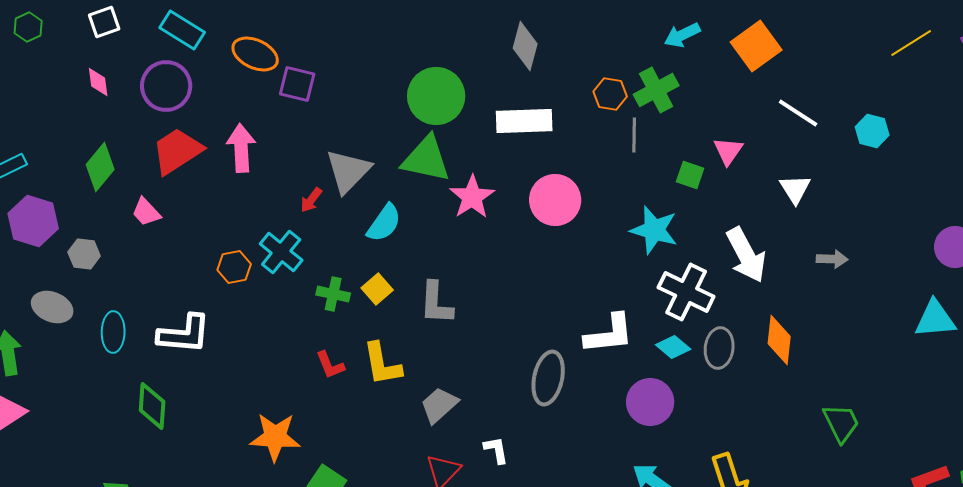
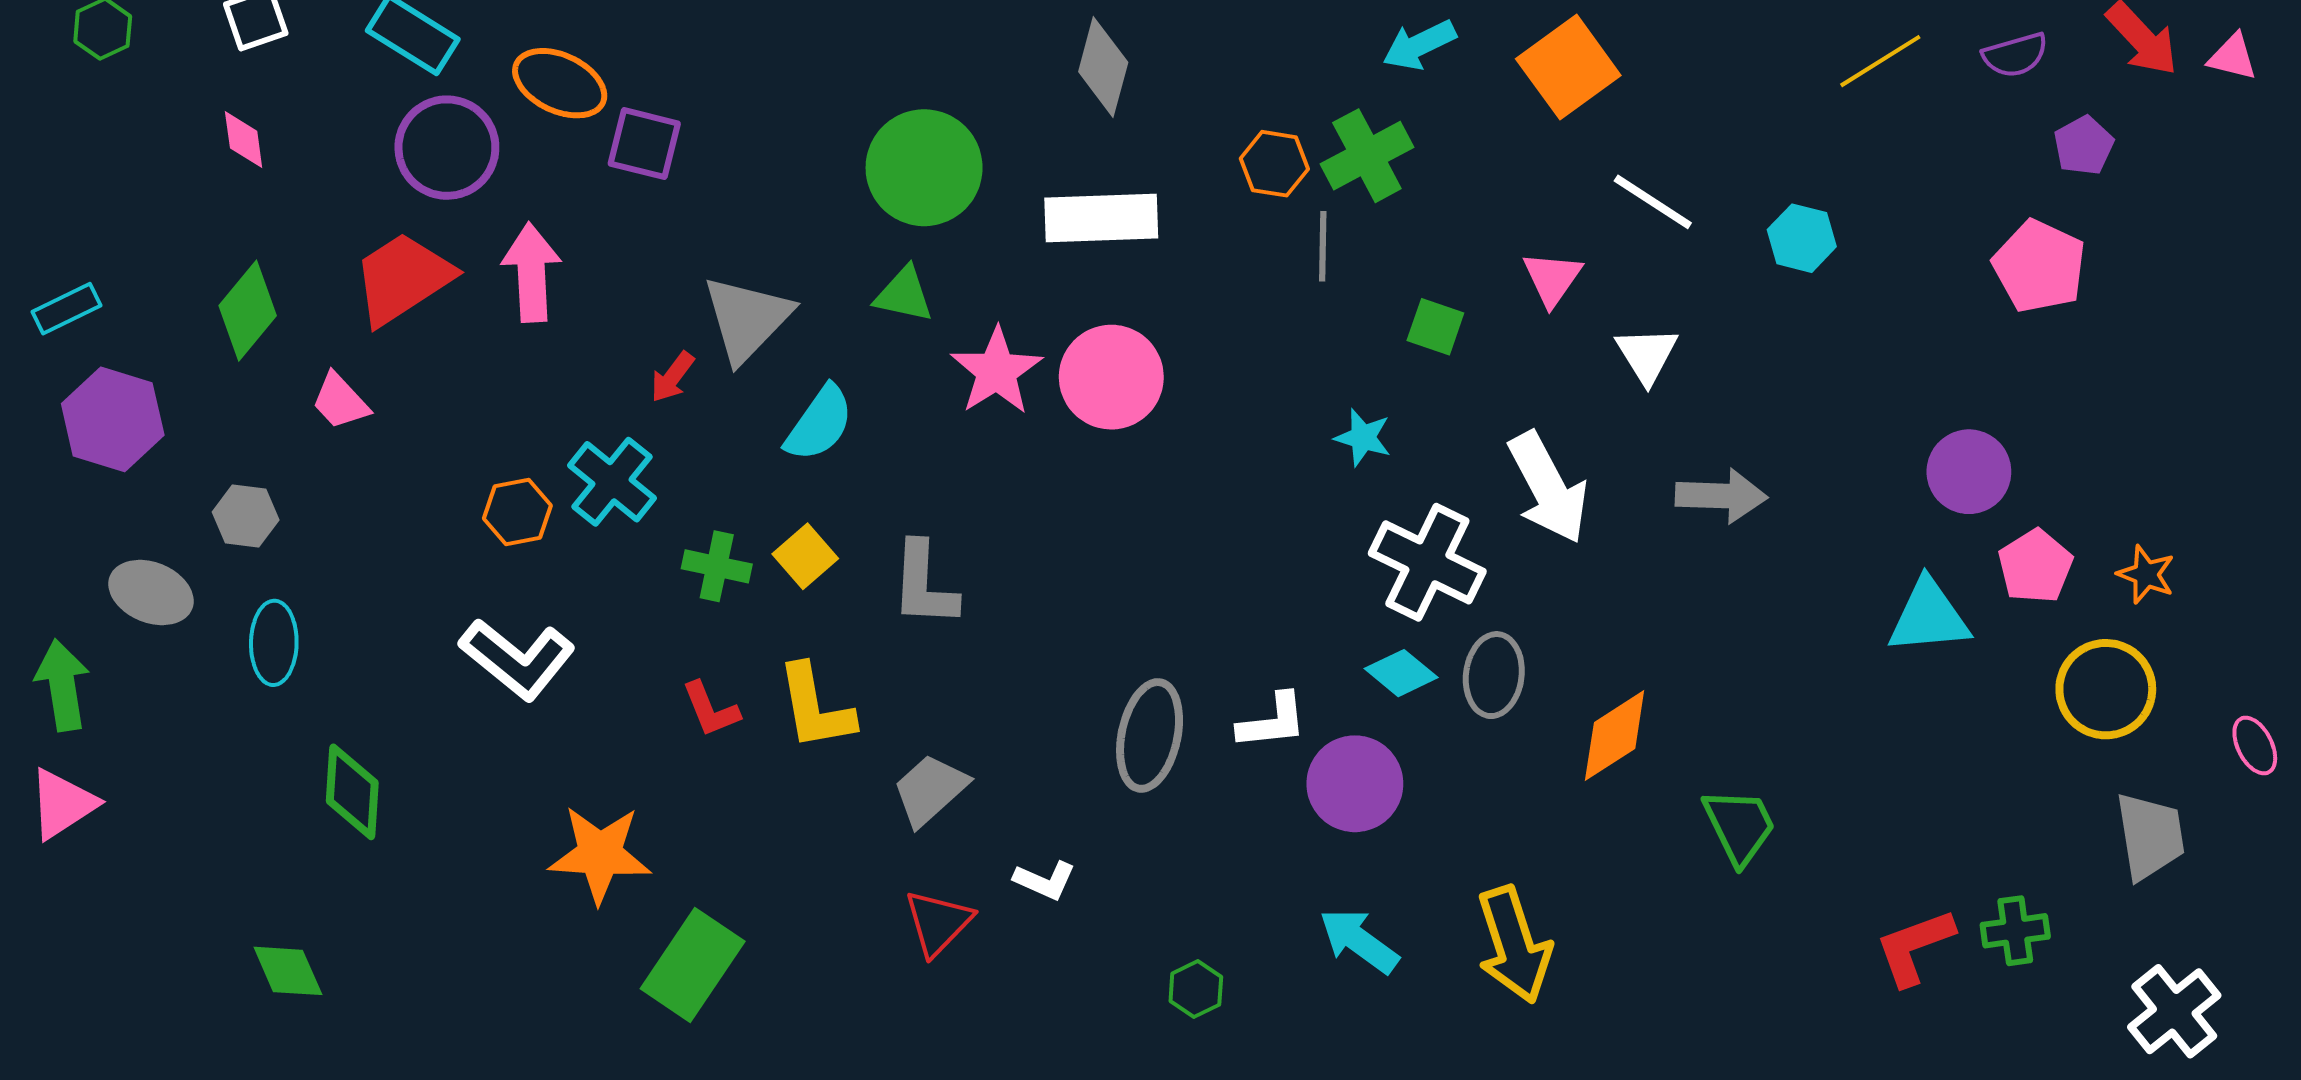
purple circle: (166, 86) -> (447, 148), moved
pink triangle: (728, 151) -> (1552, 278), moved
green triangle: (426, 159) -> (904, 295), size x0.6
pink circle: (555, 200) -> (1111, 377), moved
cyan star: (654, 230) -> (1363, 437), size x0.6
gray hexagon: (84, 254) -> (246, 516), moved
gray arrow: (832, 259) -> (1721, 496), size x1.4
white L-shape: (184, 334) -> (517, 659), moved, turned 34
white L-shape: (609, 334) -> (1272, 721), moved, size x0.7
orange diamond: (779, 340) -> (1615, 735), moved, turned 51
white L-shape: (496, 450) -> (1045, 880), turned 124

